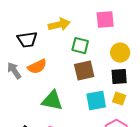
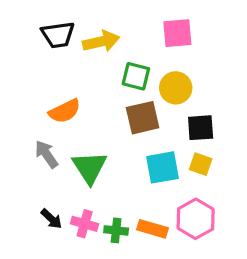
black trapezoid: (27, 40) -> (58, 35), moved
yellow circle: (120, 53) -> (176, 88), moved
gray arrow: (14, 71) -> (46, 154), moved
green triangle: (52, 101) -> (90, 167), turned 45

